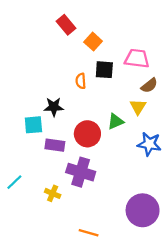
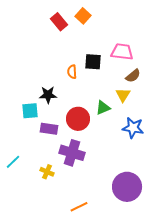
orange square: (93, 42) -> (83, 16), moved
orange line: (89, 233) -> (79, 207), turned -42

